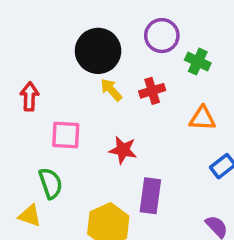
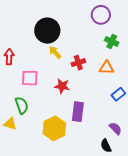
purple circle: (162, 36) -> (101, 15), moved
green cross: (198, 62) -> (112, 42), moved
red cross: (152, 91) -> (78, 63), moved

